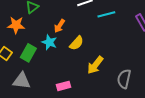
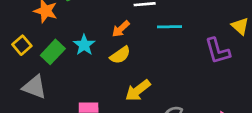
orange arrow: (59, 26) -> (121, 29), moved

